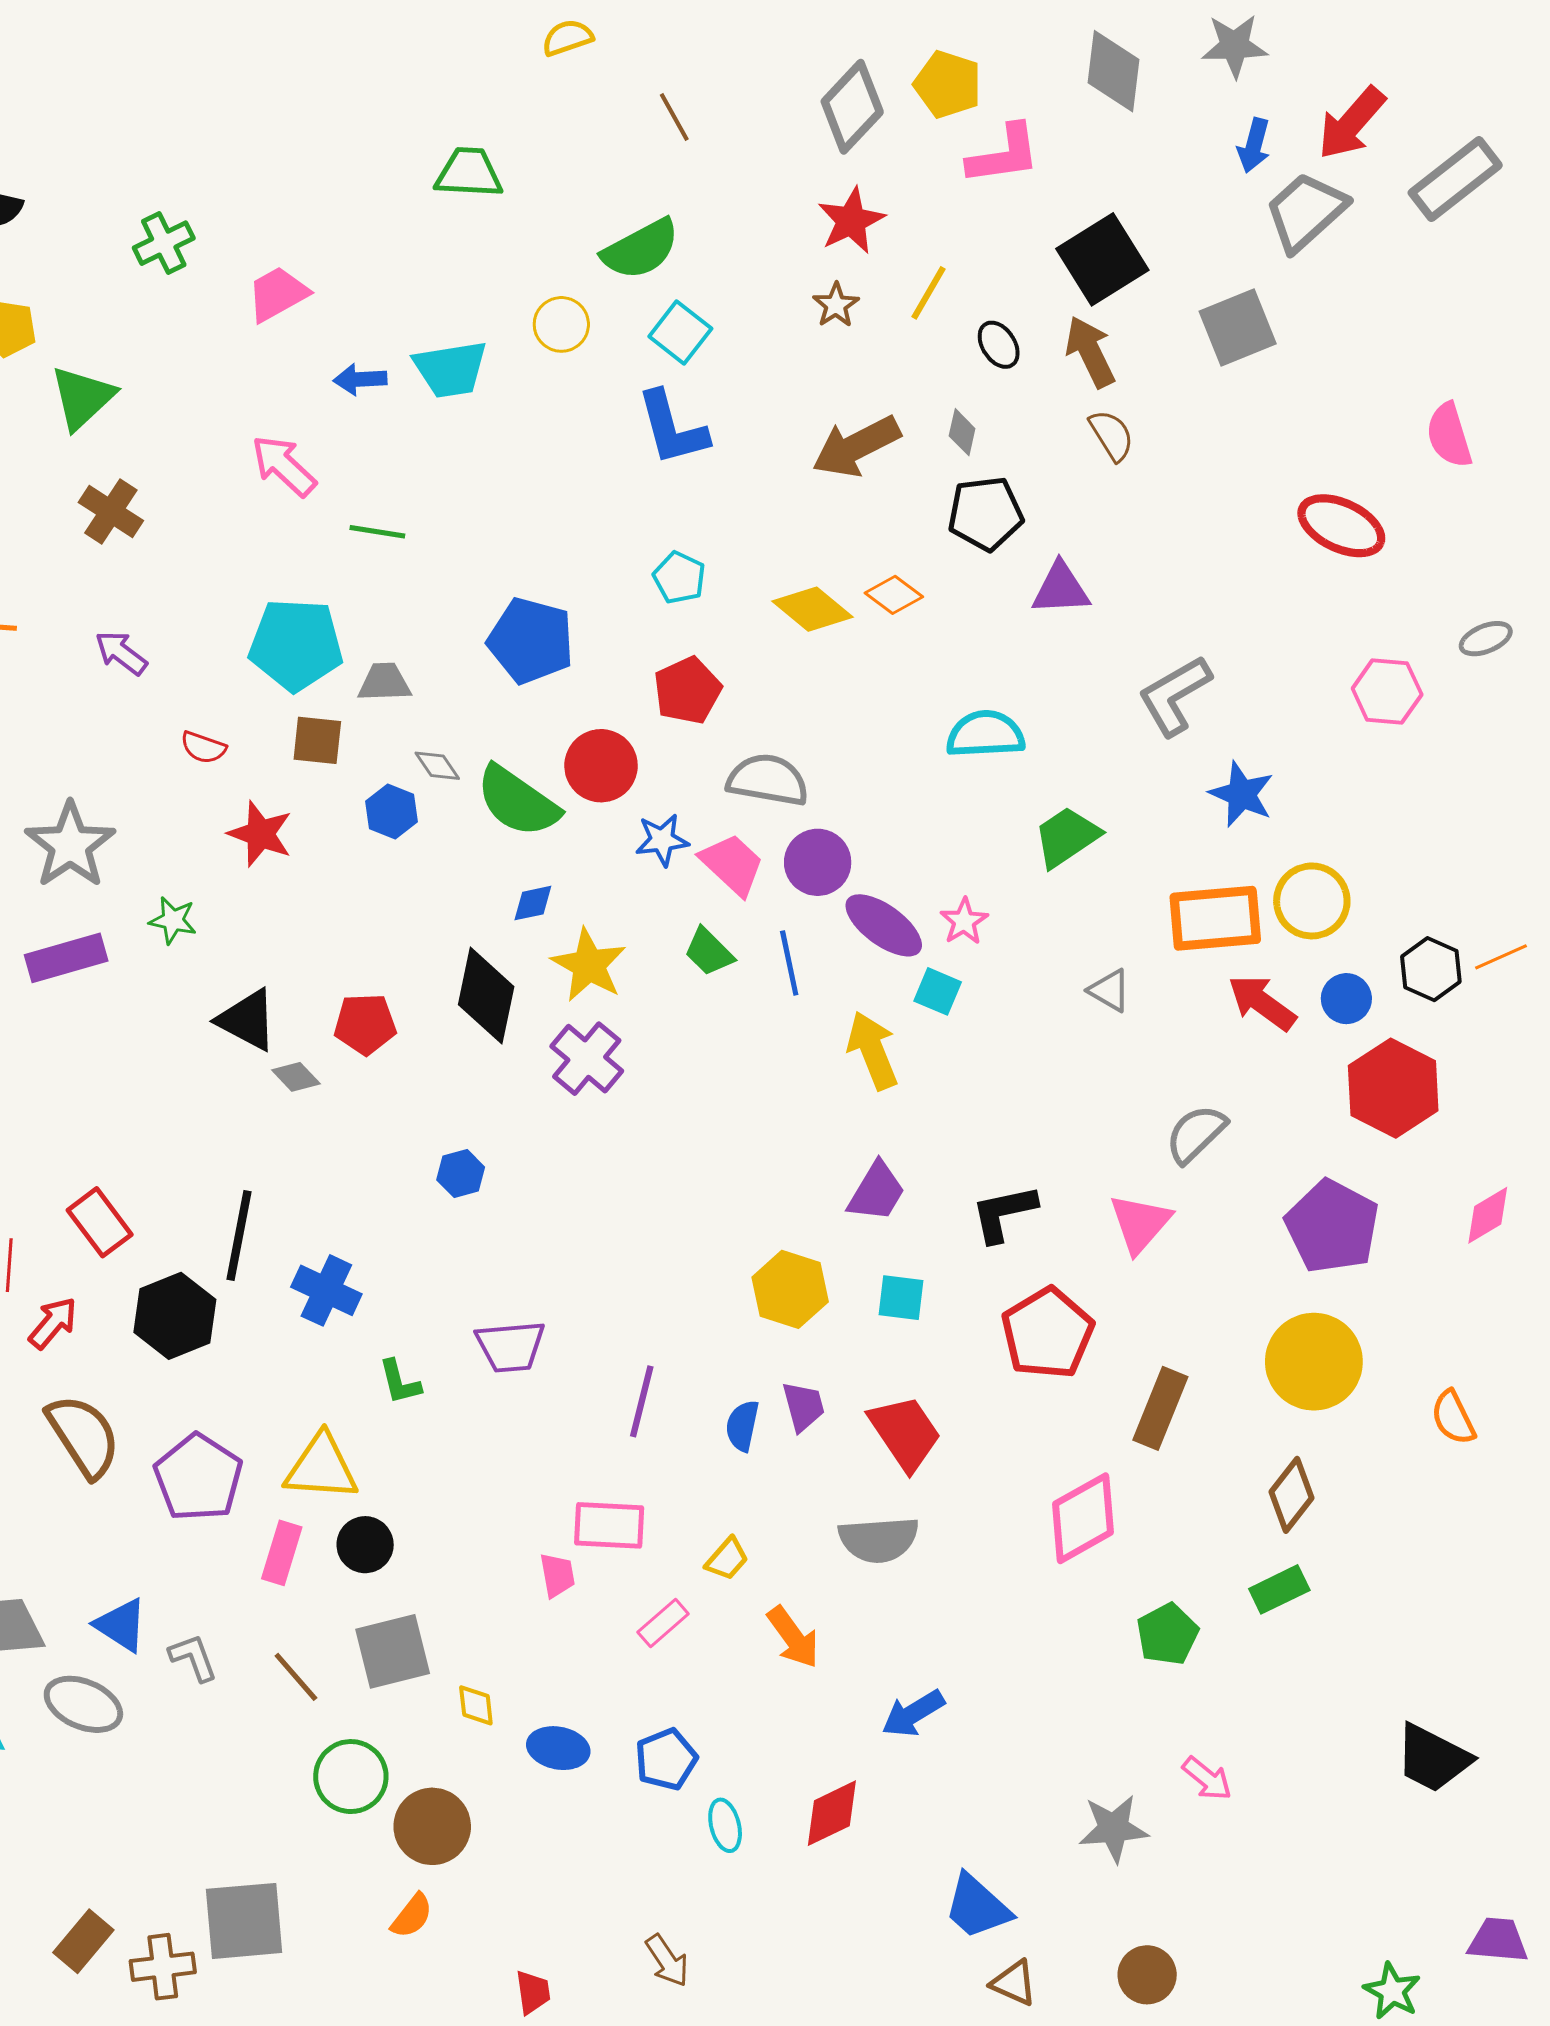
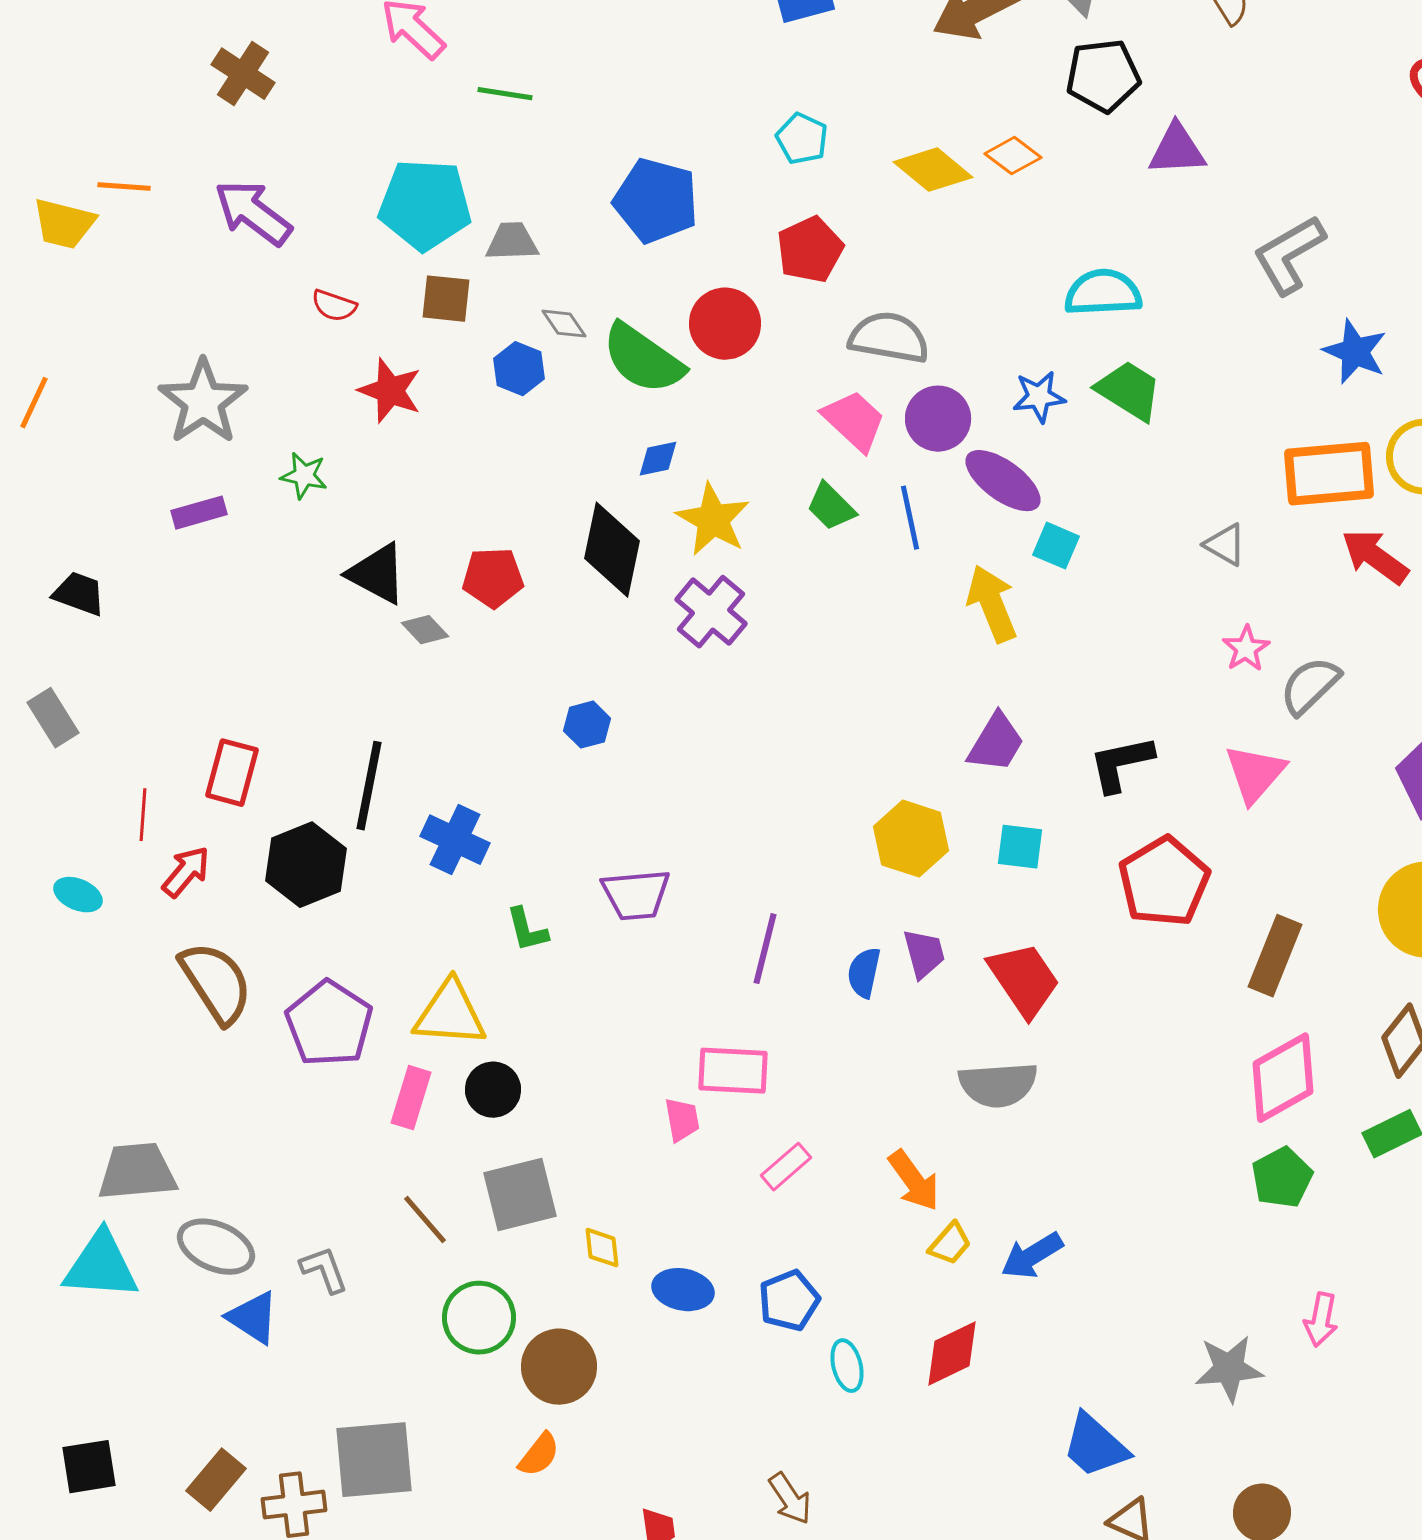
purple arrow: (121, 653) -> (253, 213), size x1.5
green trapezoid: (1067, 837) -> (1129, 391), moved, turned 66
blue star: (662, 840) -> (1039, 397), moved
pink star: (964, 921) -> (1246, 649), moved
purple rectangle: (66, 958) -> (199, 513), size x0.7
red rectangle: (100, 1222) -> (232, 773), turned 52
pink diamond: (1083, 1518) -> (1283, 1078), moved
yellow trapezoid: (727, 1559) -> (950, 1244), moved
blue triangle: (121, 1625) -> (253, 1318), moved
gray L-shape: (193, 1658) -> (324, 1270), moved
pink arrow: (1207, 1779) -> (1321, 1320), turned 62

